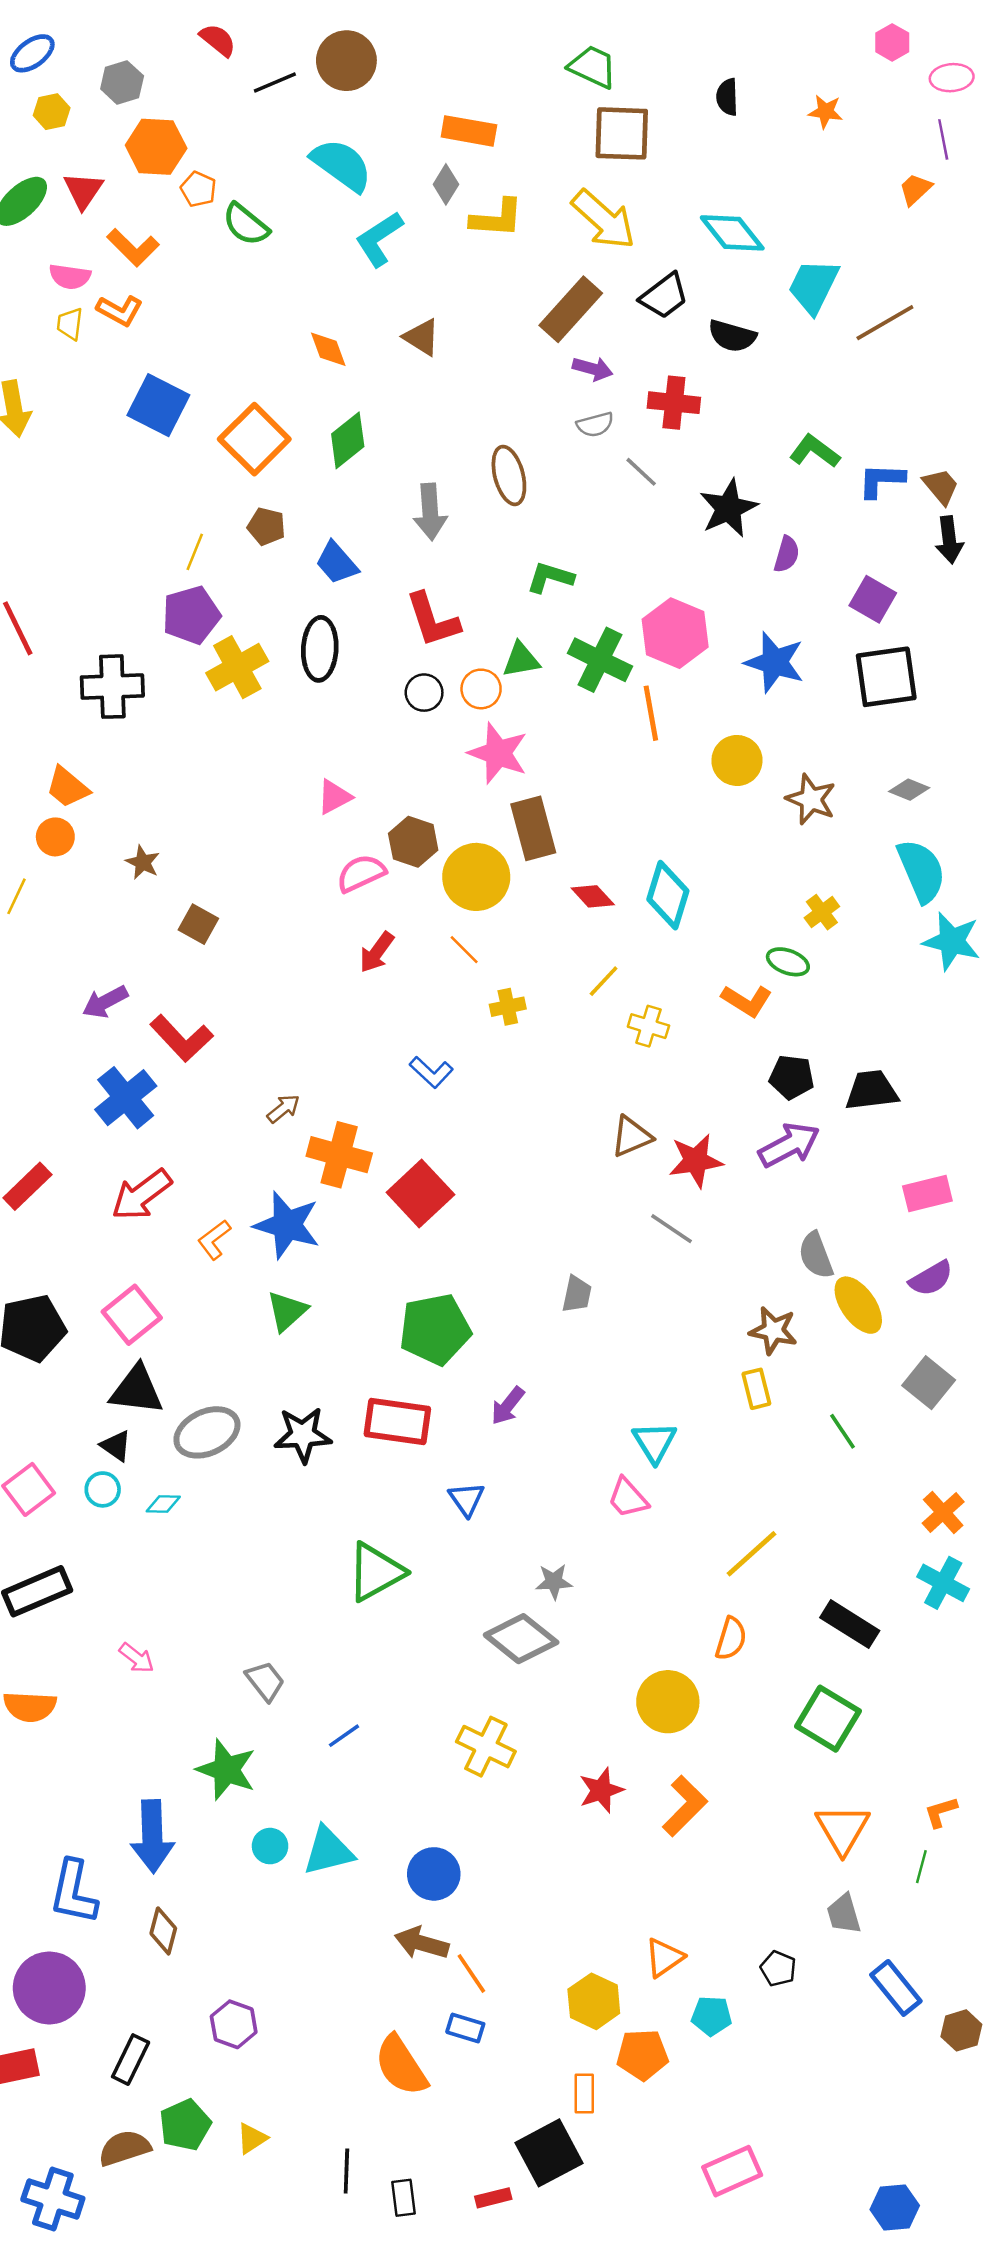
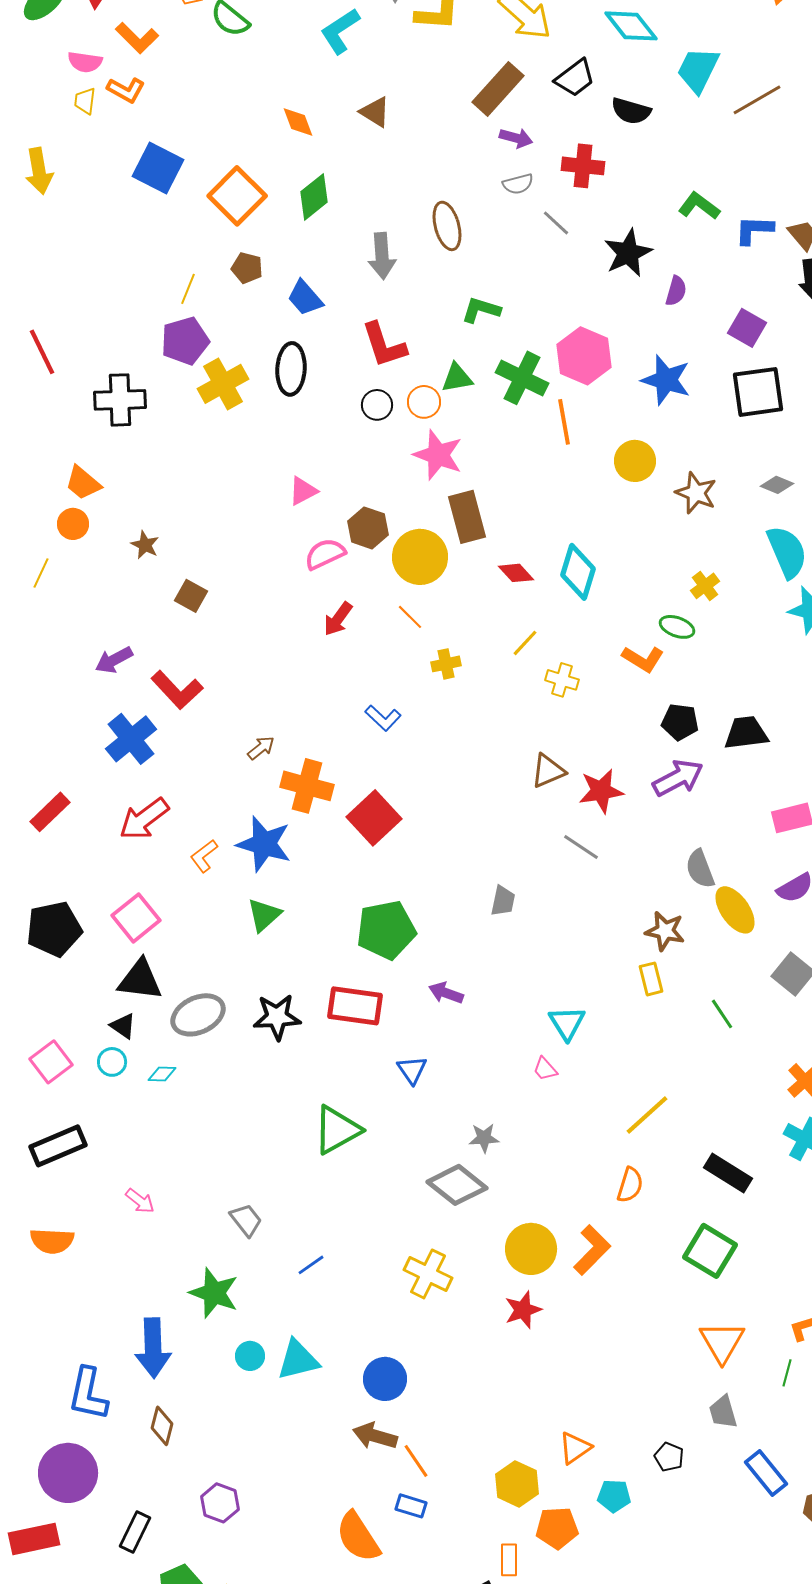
purple arrow: (508, 1406) -> (446, 993), turned 72
pink trapezoid: (628, 1498) -> (545, 1069), size x0.7
yellow circle: (668, 1702) -> (531, 1249), moved
orange L-shape: (685, 1806) -> (592, 1250), moved

